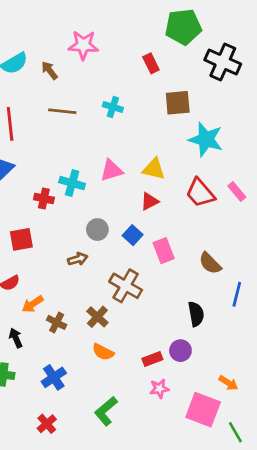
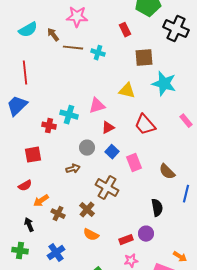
cyan cross: (113, 107) -> (98, 53), moved
brown line: (62, 111) -> (73, 48), moved
yellow triangle: (154, 169) -> (127, 91), moved
red trapezoid: (200, 193) -> (145, 125), moved
red triangle: (150, 201) -> (108, 128), moved

